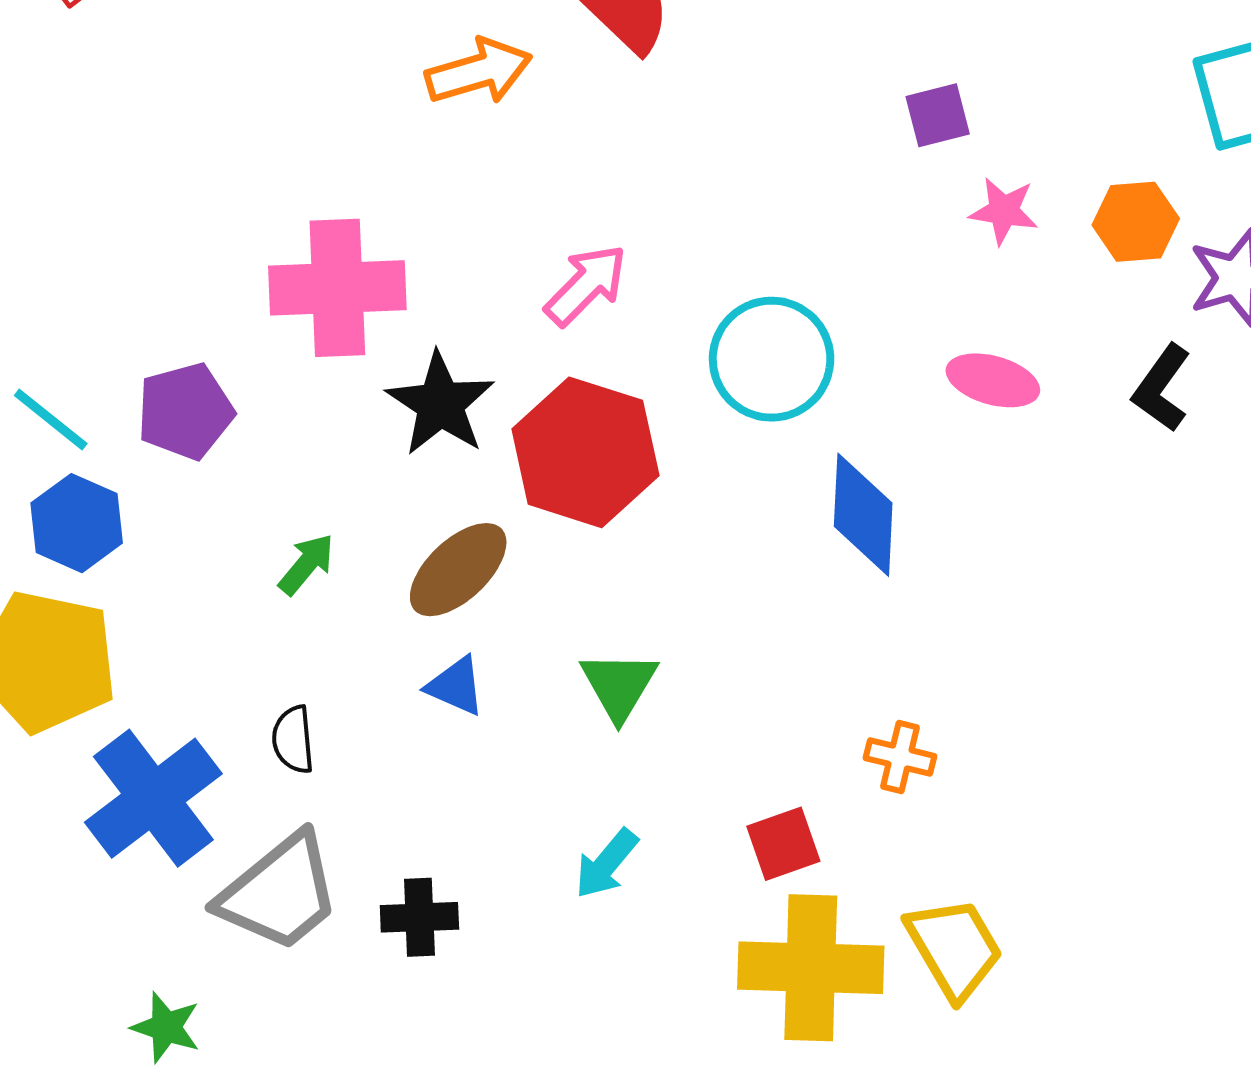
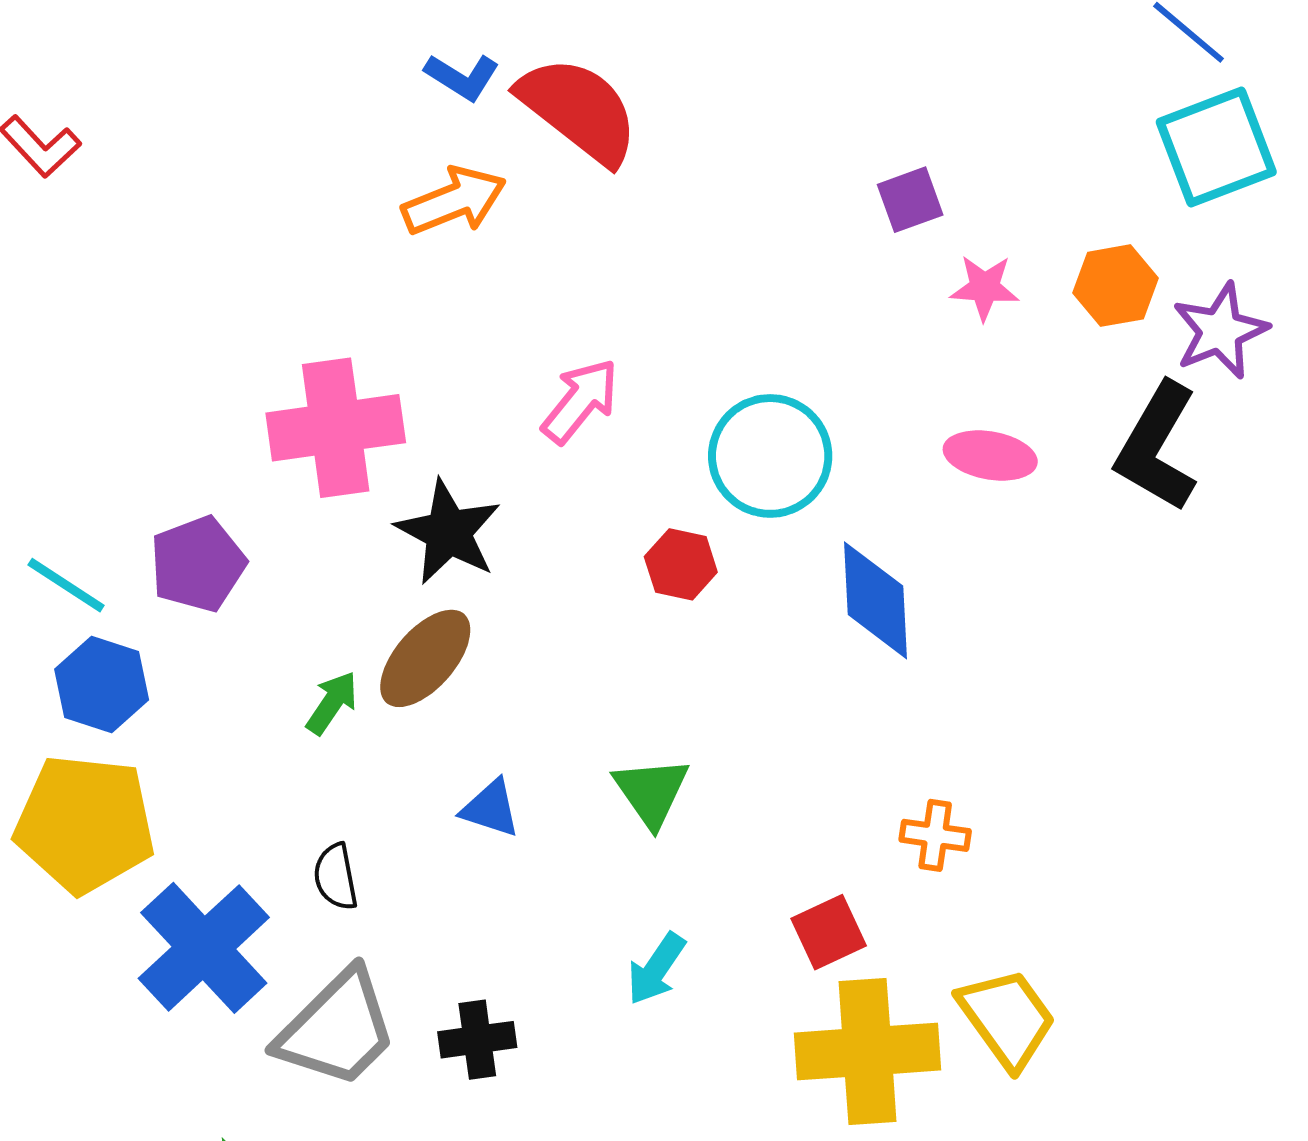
black L-shape: (1162, 388) -> (1157, 447), size x1.5
red hexagon: (585, 452) -> (681, 564), moved, size x0.5
brown ellipse: (458, 570) -> (425, 658), moved

